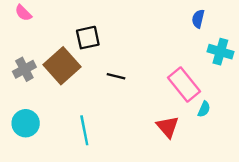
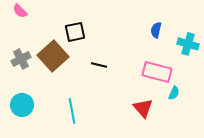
blue semicircle: (198, 19) -> (156, 30), moved
pink rectangle: (184, 84) -> (157, 72), turned -36

